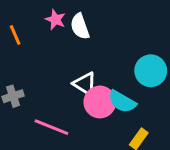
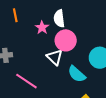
pink star: (55, 20) -> (42, 28), moved
pink circle: (100, 102) -> (66, 40), moved

